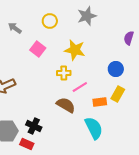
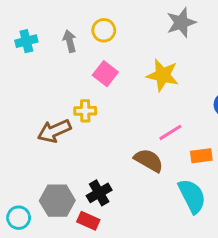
yellow circle: (50, 21) -> (104, 30), moved
gray arrow: (15, 28) -> (70, 41), turned 40
yellow cross: (64, 73) -> (85, 111), moved
black cross: (34, 126) -> (99, 193), turned 35

